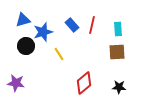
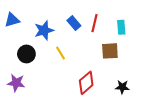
blue triangle: (23, 20) -> (12, 20), moved
black circle: (26, 46) -> (26, 54), moved
brown square: (117, 52) -> (110, 51), moved

